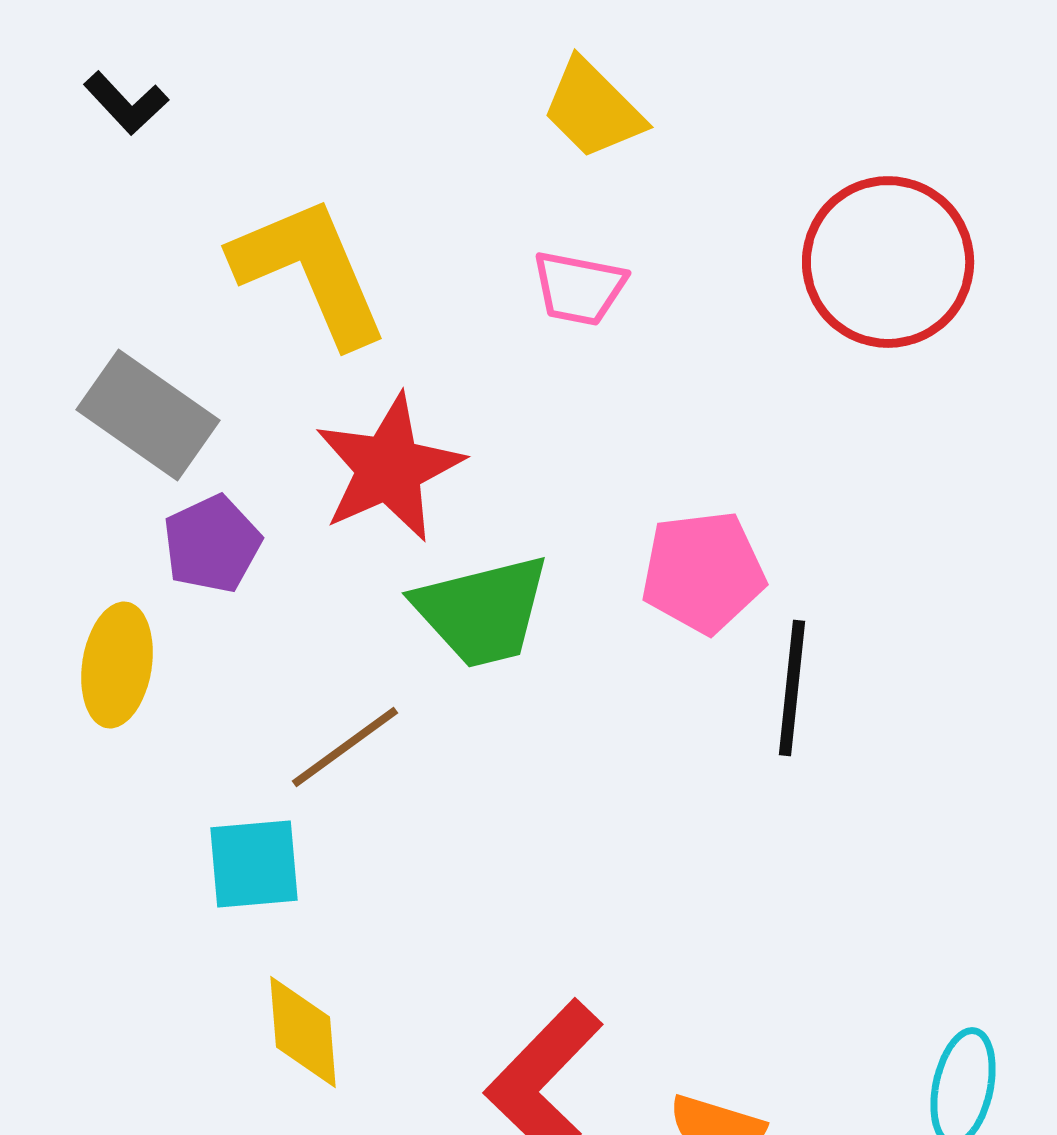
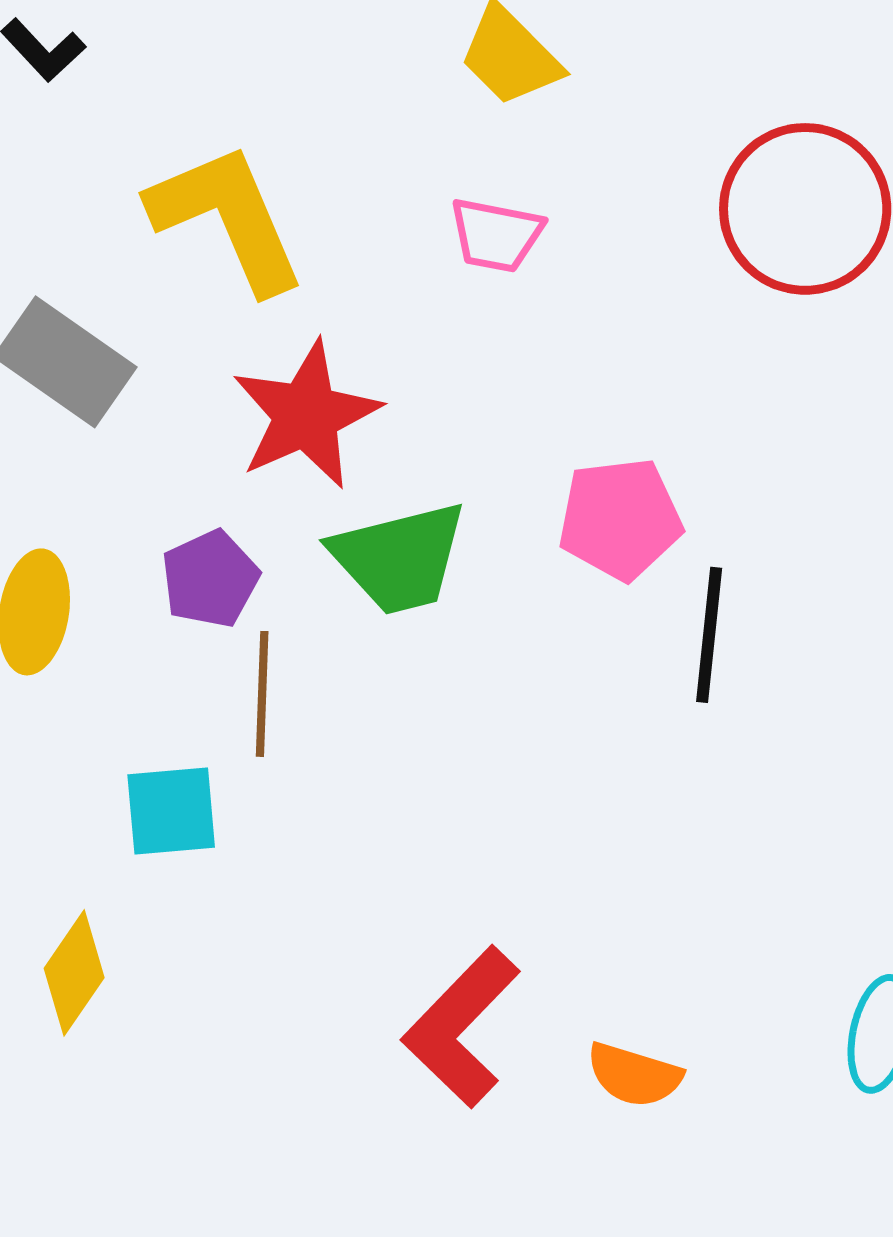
purple pentagon: (212, 544) -> (210, 579), moved
brown line: (345, 747) -> (262, 694), turned -52
yellow diamond: (303, 1032) -> (74, 973), moved, turned 39

